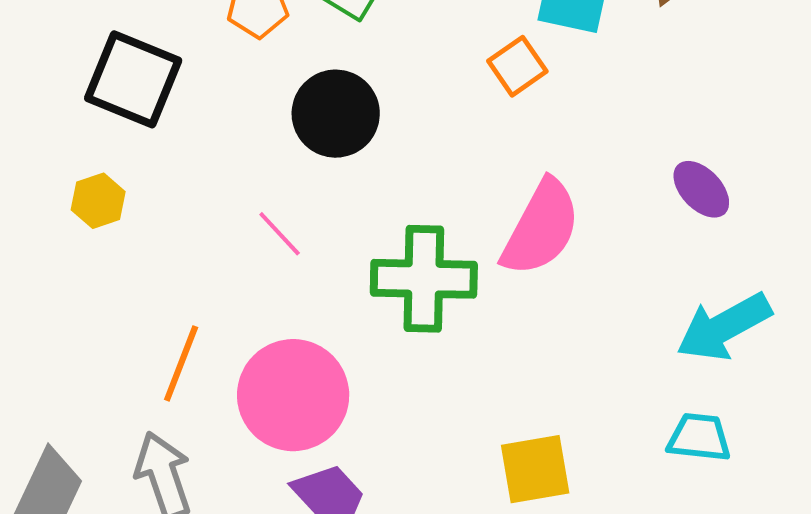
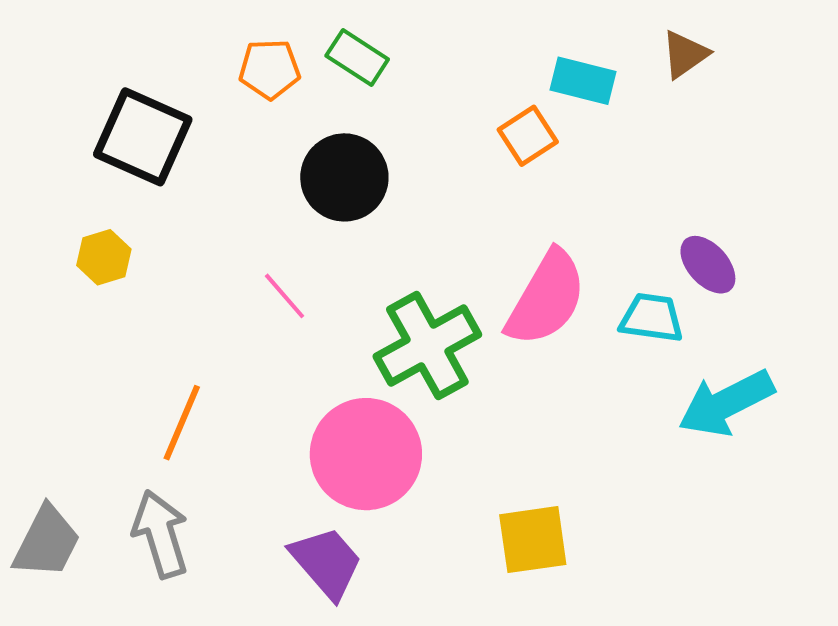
green cross: (424, 279) -> (427, 346), turned -32
pink circle: (293, 395) -> (366, 454), moved
cyan trapezoid: (699, 437) -> (652, 318), moved

